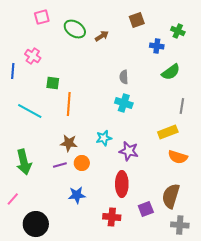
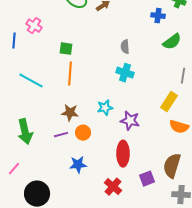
green square: (53, 83) -> (66, 49), moved
yellow rectangle: (168, 132) -> (169, 102), turned -36
red cross: (112, 217) -> (113, 187), turned 36

